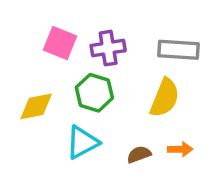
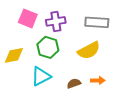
yellow semicircle: (165, 98) -> (89, 50), turned 40

